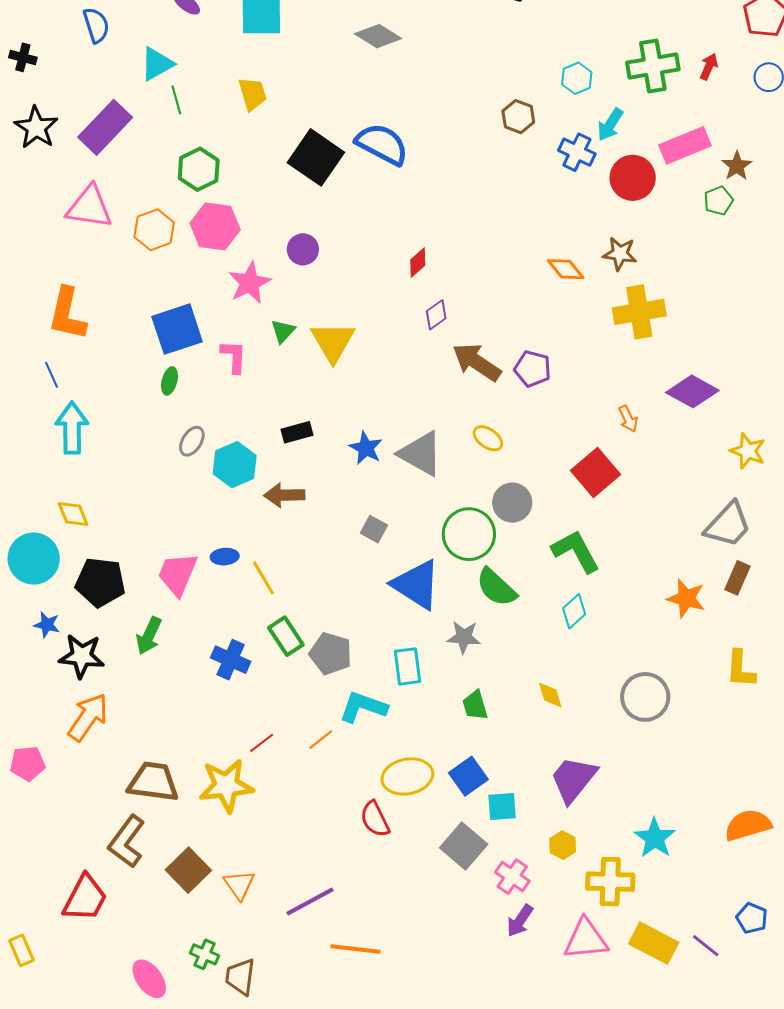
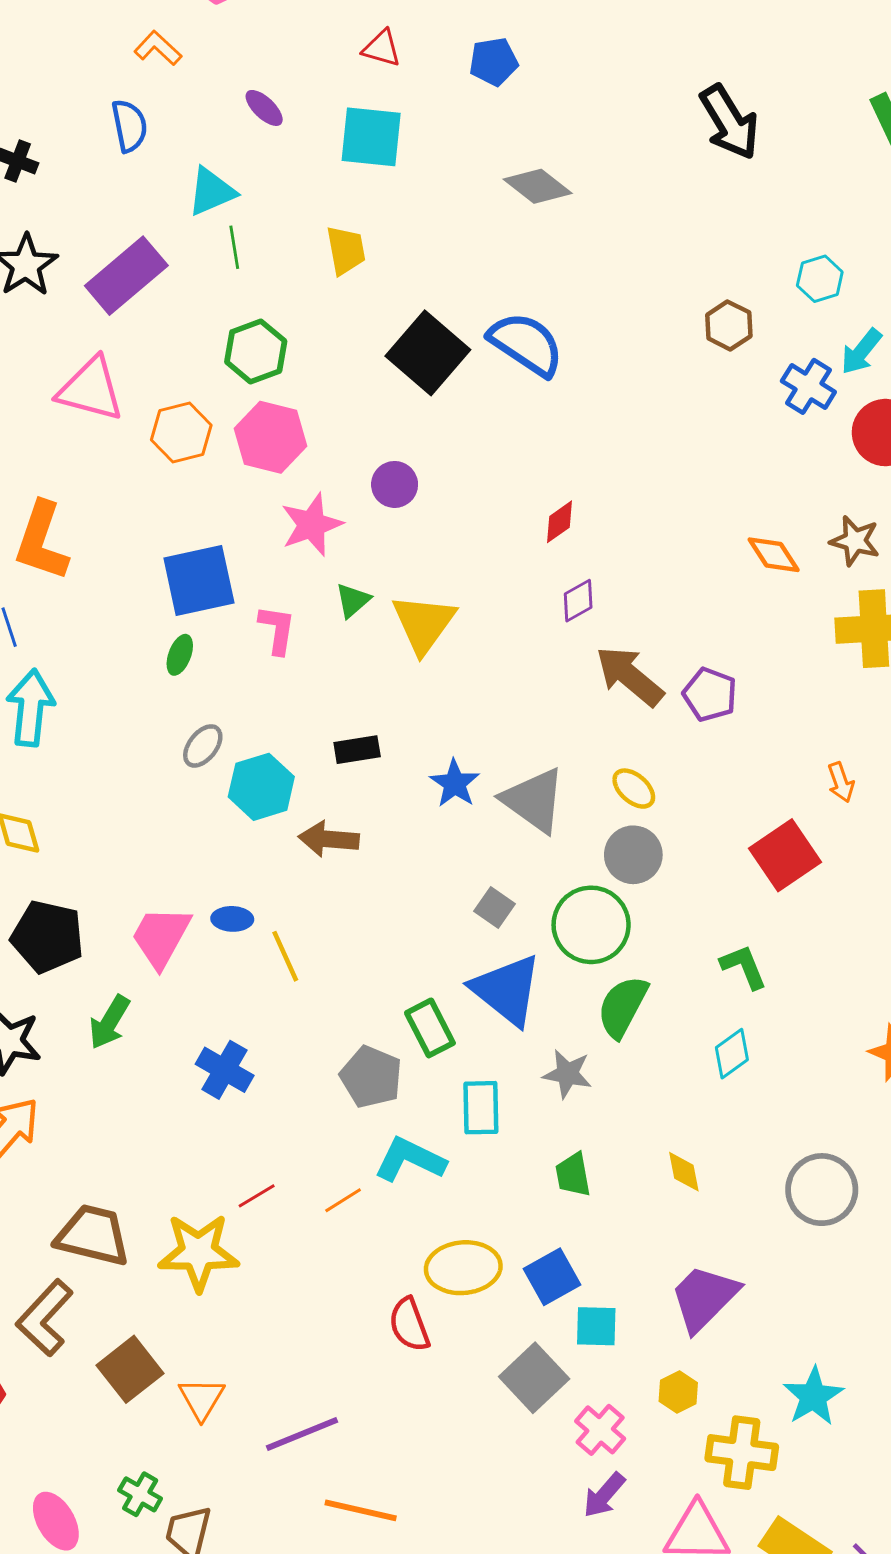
gray circle: (512, 503) -> (633, 855), moved
gray square: (374, 529) -> (494, 907), moved
green L-shape: (576, 551) -> (744, 967), size x0.7
green semicircle: (496, 587) -> (623, 1007), turned 69
green rectangle: (286, 636) -> (430, 1028), moved

